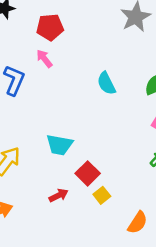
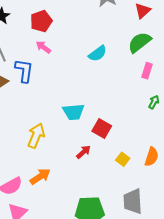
cyan semicircle: (106, 83) -> (98, 54), turned -84
yellow square: (102, 195) -> (123, 159), moved

